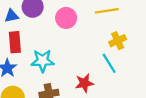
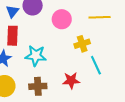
blue triangle: (12, 16) -> (12, 11), turned -48
yellow cross: (118, 41) -> (82, 44), moved

